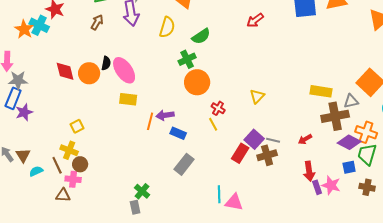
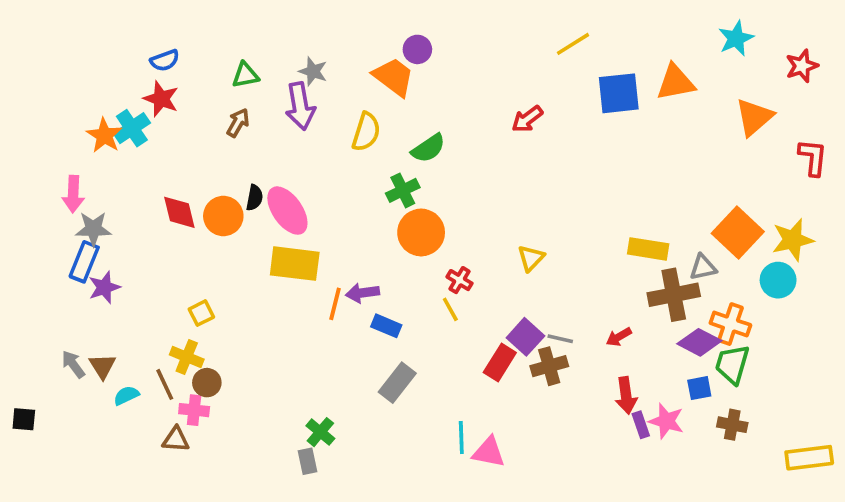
cyan cross: (39, 25) -> (132, 128), turned 30
yellow rectangle: (128, 99) -> (295, 264), size x1.5

